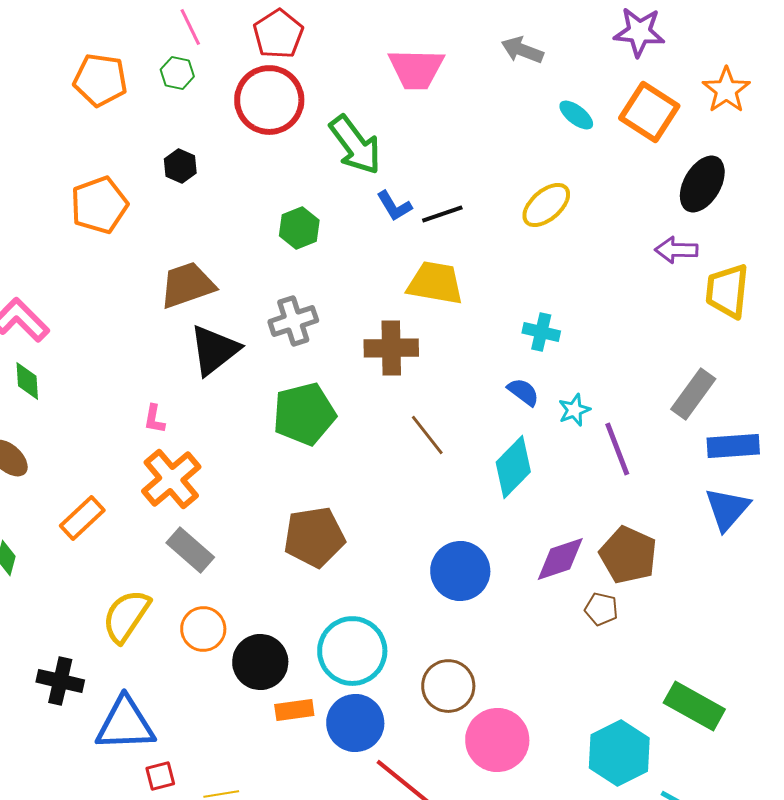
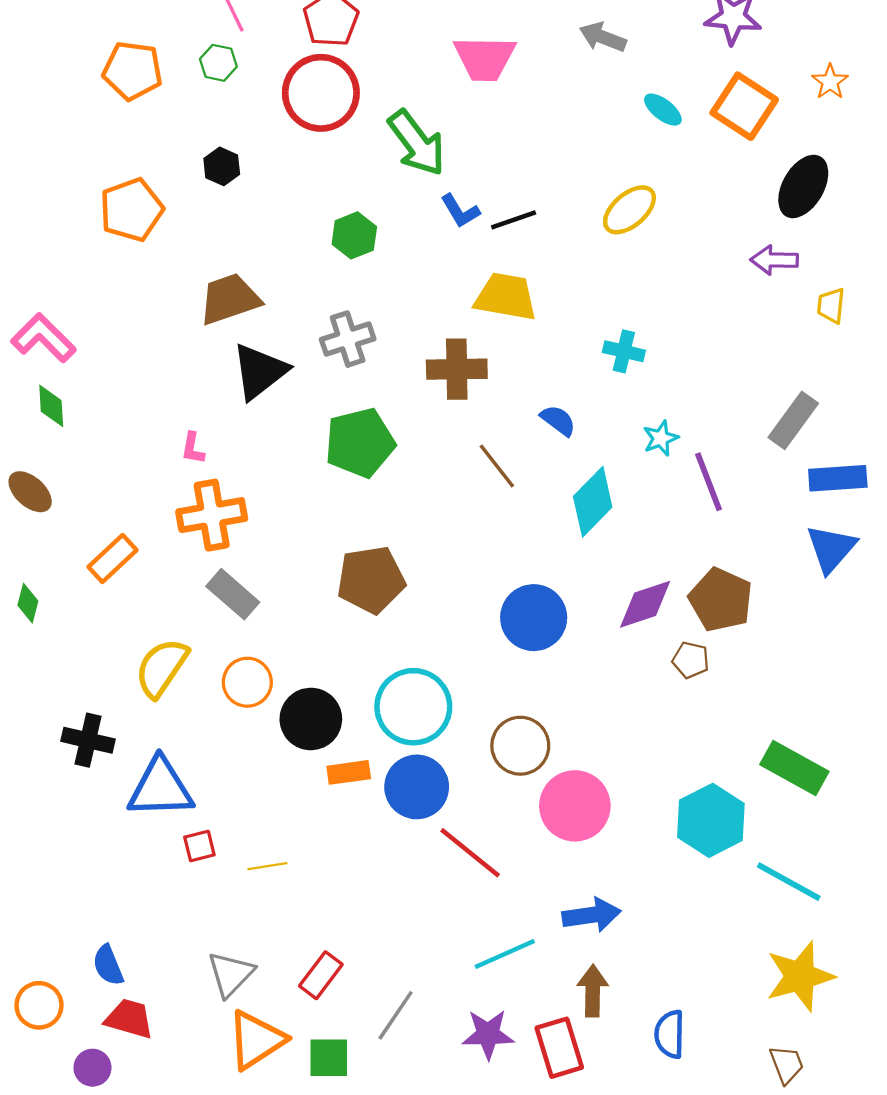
orange star: (726, 90) -> (830, 82), size x0.7
yellow trapezoid: (727, 291) -> (831, 306), size x0.6
blue semicircle: (523, 392) -> (558, 420), moved
orange cross: (171, 479) -> (212, 515), turned 30

